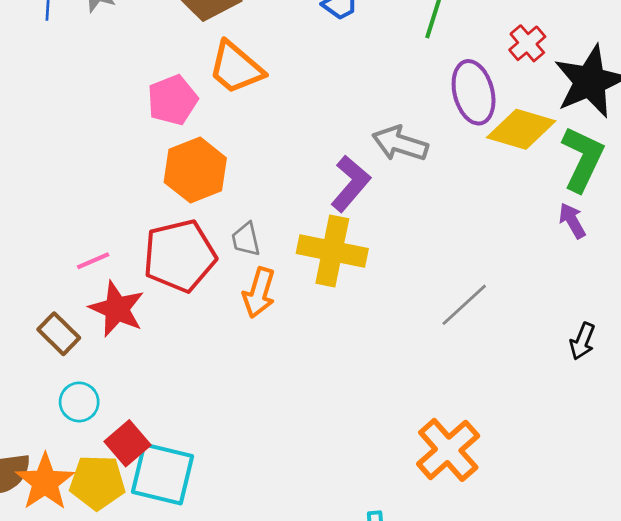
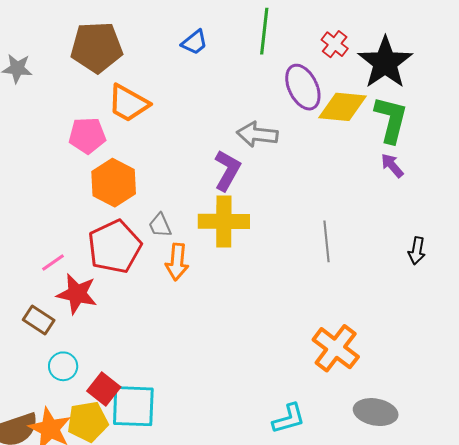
pink pentagon: (173, 100) -> (87, 135), turned 30
gray line: (464, 305) -> (326, 241), turned -42

